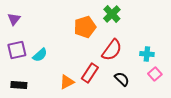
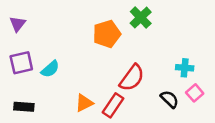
red semicircle: (112, 50) -> (132, 78), moved
red rectangle: (90, 73) -> (113, 105), moved
black semicircle: (122, 79) -> (170, 99), moved

